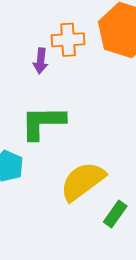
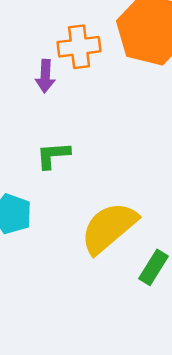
green L-shape: (43, 123) -> (53, 155), size x0.6

